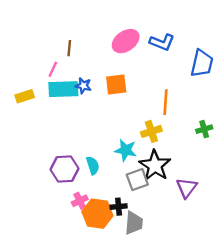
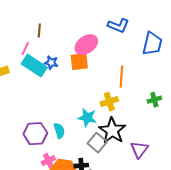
pink ellipse: (126, 41) -> (86, 45), moved
cyan rectangle: (63, 89) -> (34, 66), turned 35
gray square: (137, 180) -> (97, 143), turned -30

